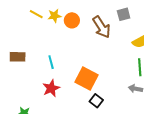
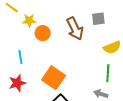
yellow star: (54, 16) -> (29, 20), moved
orange circle: (72, 20) -> (43, 33), moved

